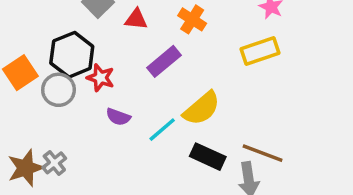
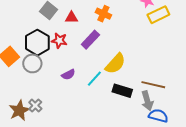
yellow rectangle: (260, 51) -> (158, 15), moved
red star: (100, 78) -> (59, 41), moved
purple semicircle: (118, 117) -> (68, 75), turned -40

